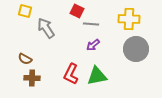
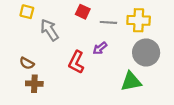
gray line: (91, 24) -> (108, 22), moved
red L-shape: (71, 74) -> (76, 62), moved
green triangle: (97, 76) -> (131, 82), moved

